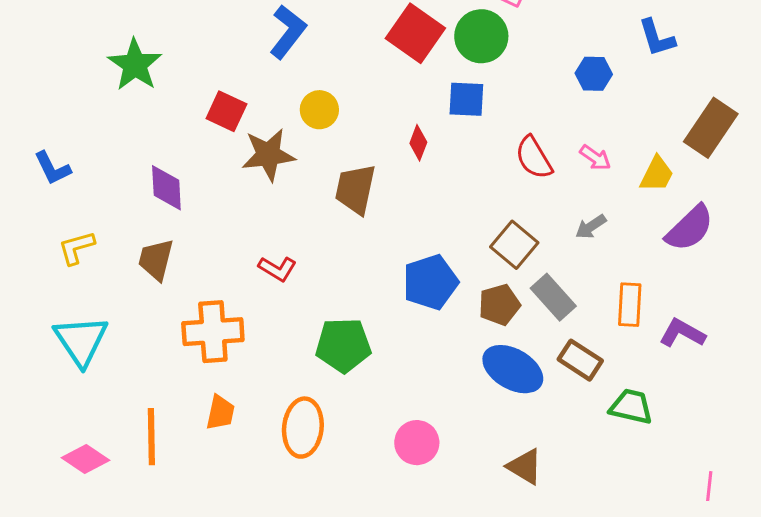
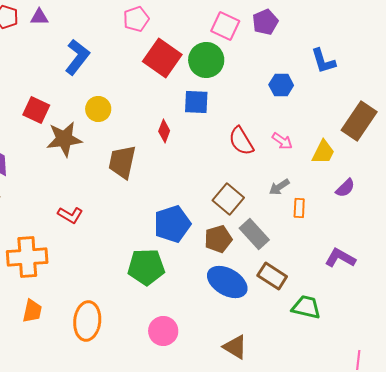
purple semicircle: (690, 228) -> (345, 188), size x0.6
orange rectangle: (630, 305) -> (299, 208), moved, size x0.7
green pentagon: (343, 345) -> (146, 267), moved

